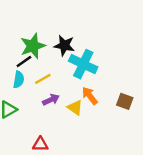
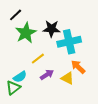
black line: (24, 62) -> (16, 15), moved
cyan cross: (83, 64) -> (69, 42), turned -30
cyan semicircle: (19, 80) -> (20, 77), moved, turned 56

